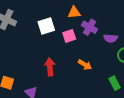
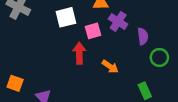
purple semicircle: (111, 38) -> (143, 36), turned -104
red arrow: (50, 67) -> (79, 53), moved

